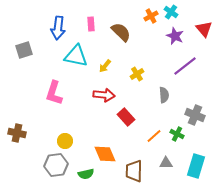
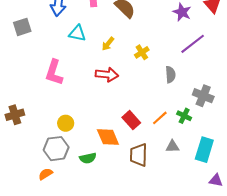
cyan triangle: (76, 56) -> (77, 33), size x0.7
red rectangle: (126, 117) -> (131, 120), moved
brown cross: (17, 133) -> (15, 115), turned -30

